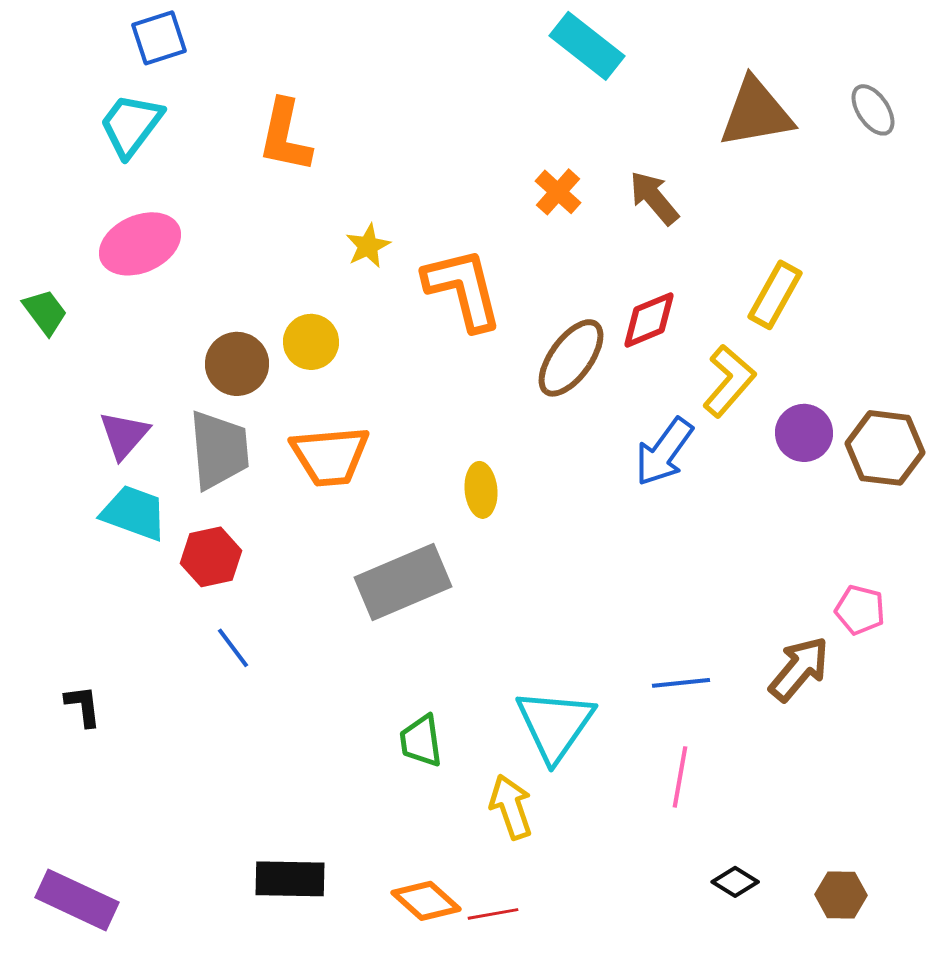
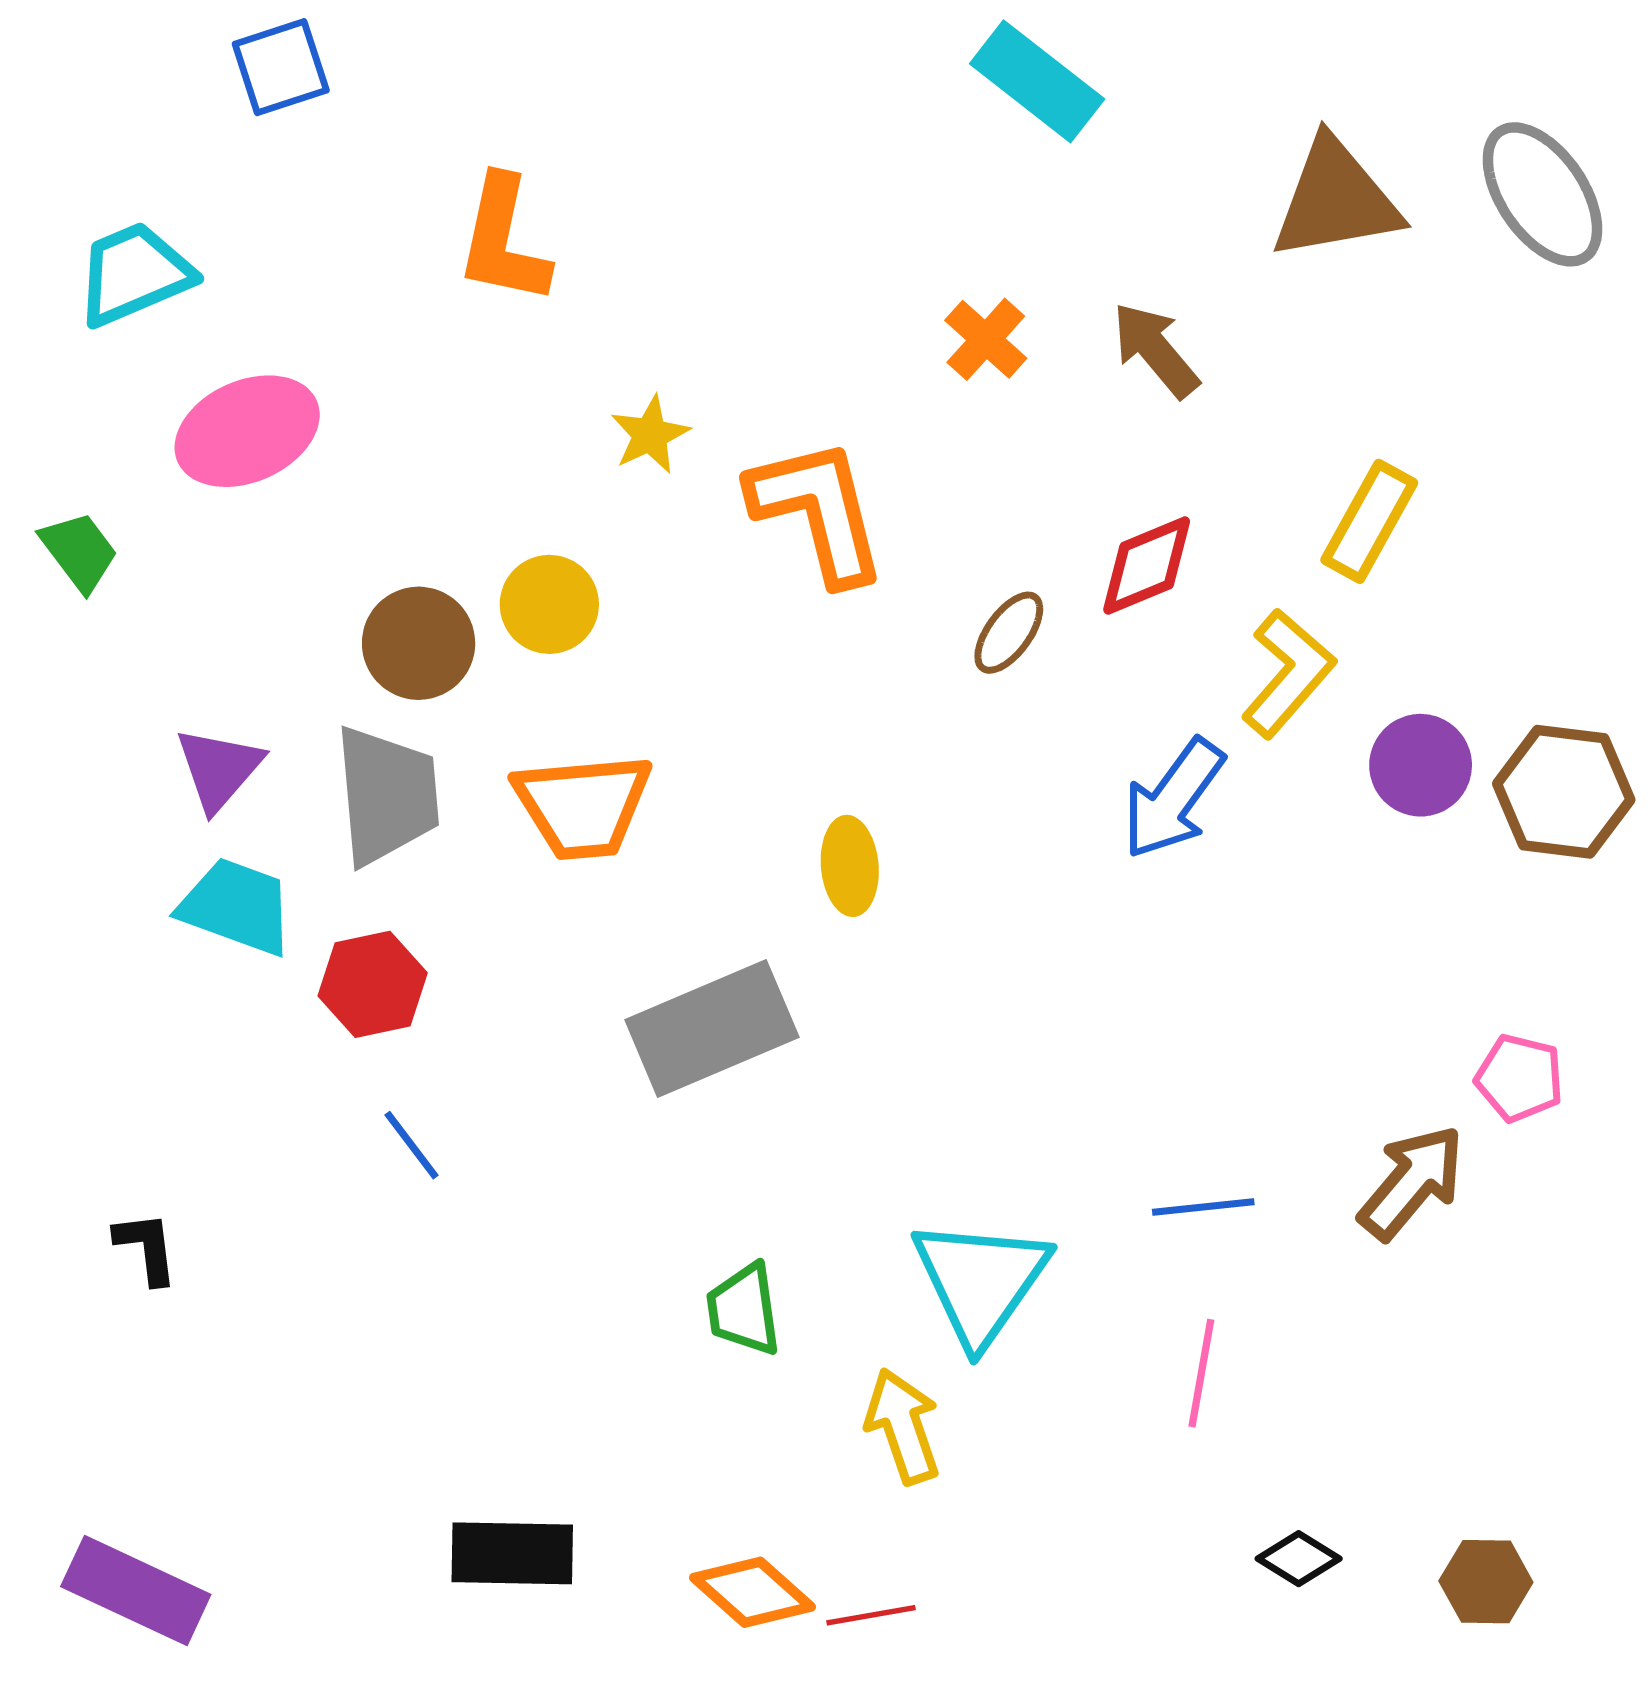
gray ellipse: (873, 110) -> (1542, 194), size x1.6
cyan trapezoid: (131, 125) -> (134, 274), moved, turned 30
brown ellipse: (571, 358) -> (1009, 633), size x0.6

